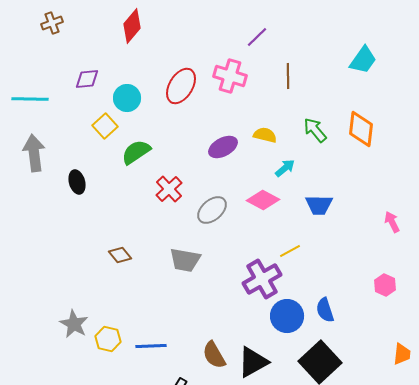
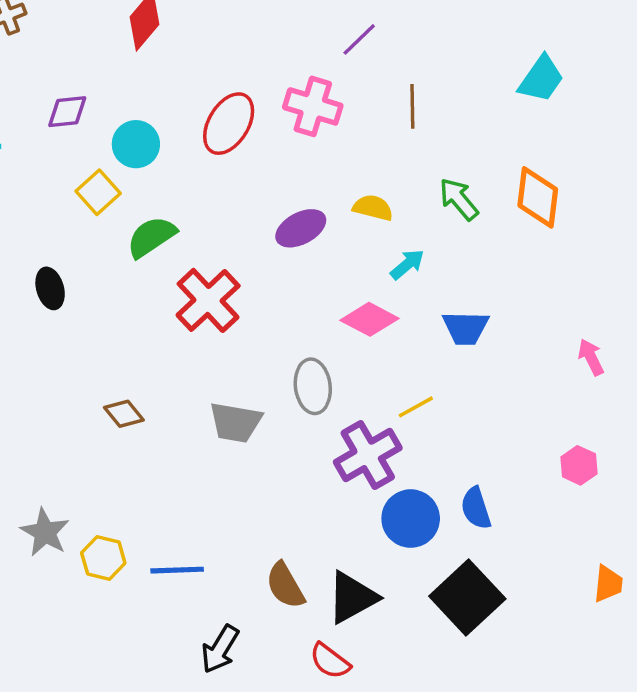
red cross: (169, 189) -> (208, 300), size x1.4
gray ellipse: (212, 210) -> (313, 386), moved, turned -56

